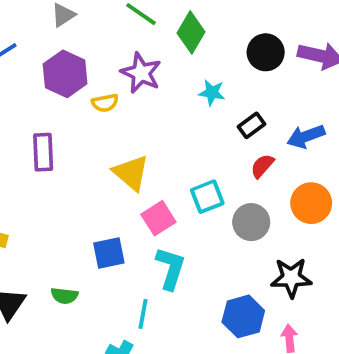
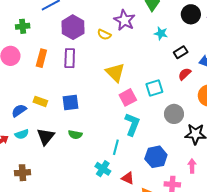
purple hexagon: (65, 74) -> (73, 27), moved
yellow semicircle: (105, 103) -> (104, 35), turned 32
gray circle: (251, 222) -> (174, 114), moved
blue square: (109, 253) -> (71, 103), moved
blue hexagon: (243, 316) -> (156, 157), moved

